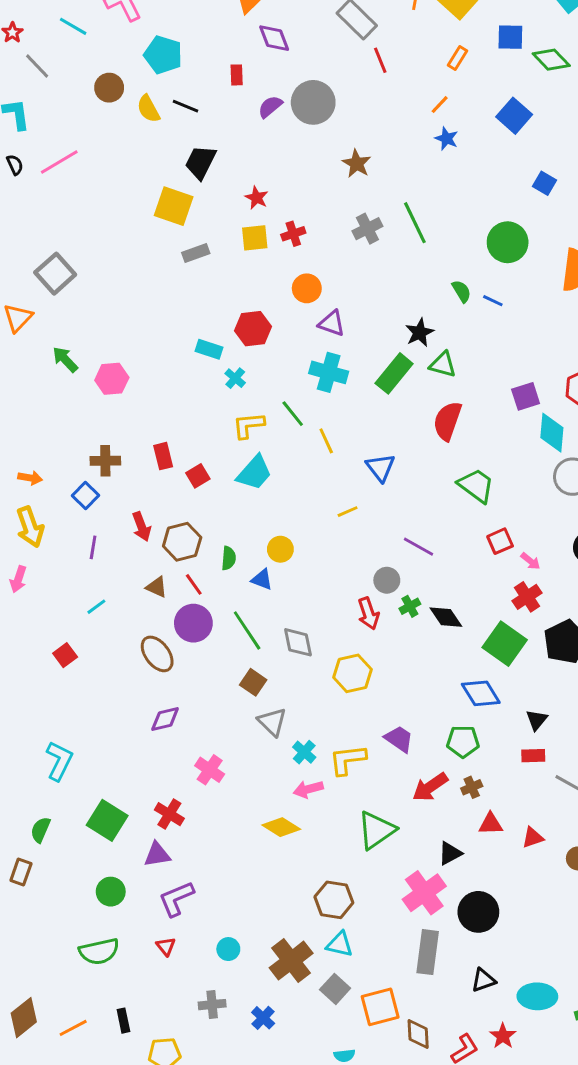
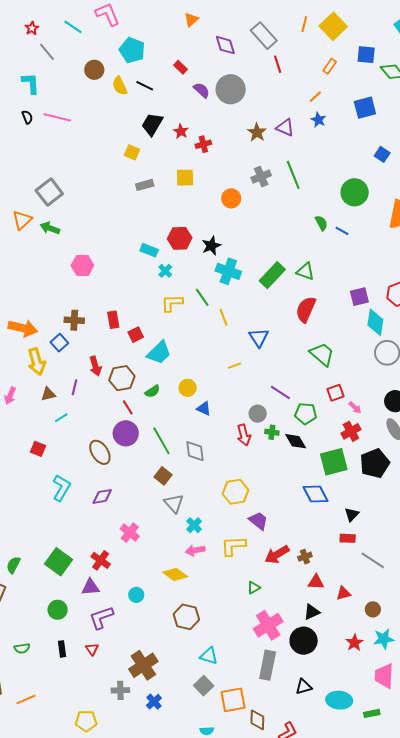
purple diamond: (274, 38) -> (225, 45), moved
red rectangle: (237, 75) -> (180, 67), turned -48
purple semicircle: (270, 107) -> (202, 90), turned 78
blue square: (514, 116) -> (365, 108), turned 30
pink line: (59, 162) -> (57, 117), turned 40
red star: (257, 198) -> (181, 131), moved
yellow square: (174, 206) -> (132, 152), size x0.6
red cross: (293, 234) -> (203, 144), moved
orange circle: (307, 288) -> (231, 198), moved
purple triangle: (332, 323) -> (285, 127), moved
black star: (420, 333) -> (211, 246), moved
green arrow: (65, 359) -> (50, 228), moved, turned -30
cyan trapezoid: (254, 473) -> (159, 353), moved
orange arrow: (30, 478) -> (23, 328), size x1.8
yellow arrow: (30, 527) -> (37, 362), moved
purple line: (93, 547) -> (75, 387), moved
green semicircle: (229, 558) -> (152, 391), turned 49
blue triangle: (262, 579) -> (204, 408), moved
brown triangle: (157, 587) -> (48, 394), moved, turned -42
green cross: (410, 606) -> (272, 432), turned 32
green square: (505, 644) -> (334, 462), turned 36
red square: (65, 655) -> (38, 449), turned -35
yellow hexagon: (352, 673) -> (235, 492), moved
green pentagon: (463, 741) -> (306, 414), moved
yellow L-shape: (348, 760) -> (233, 546), moved
cyan L-shape: (59, 761) -> (61, 488), moved
green triangle: (376, 830) -> (254, 588), moved, size x0.5
black triangle: (450, 853) -> (312, 612), moved
brown hexagon: (334, 900) -> (186, 617), moved
cyan circle: (228, 949) -> (136, 595), moved
green semicircle: (99, 951) -> (22, 648), moved, size x0.6
brown cross: (291, 961) -> (143, 665), moved
black rectangle: (123, 1021) -> (62, 649), moved
red star: (503, 1036) -> (354, 643), moved

